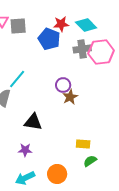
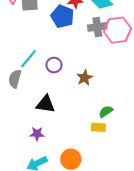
purple circle: (63, 85) -> (54, 65), moved
green semicircle: (90, 161) -> (106, 112), moved

